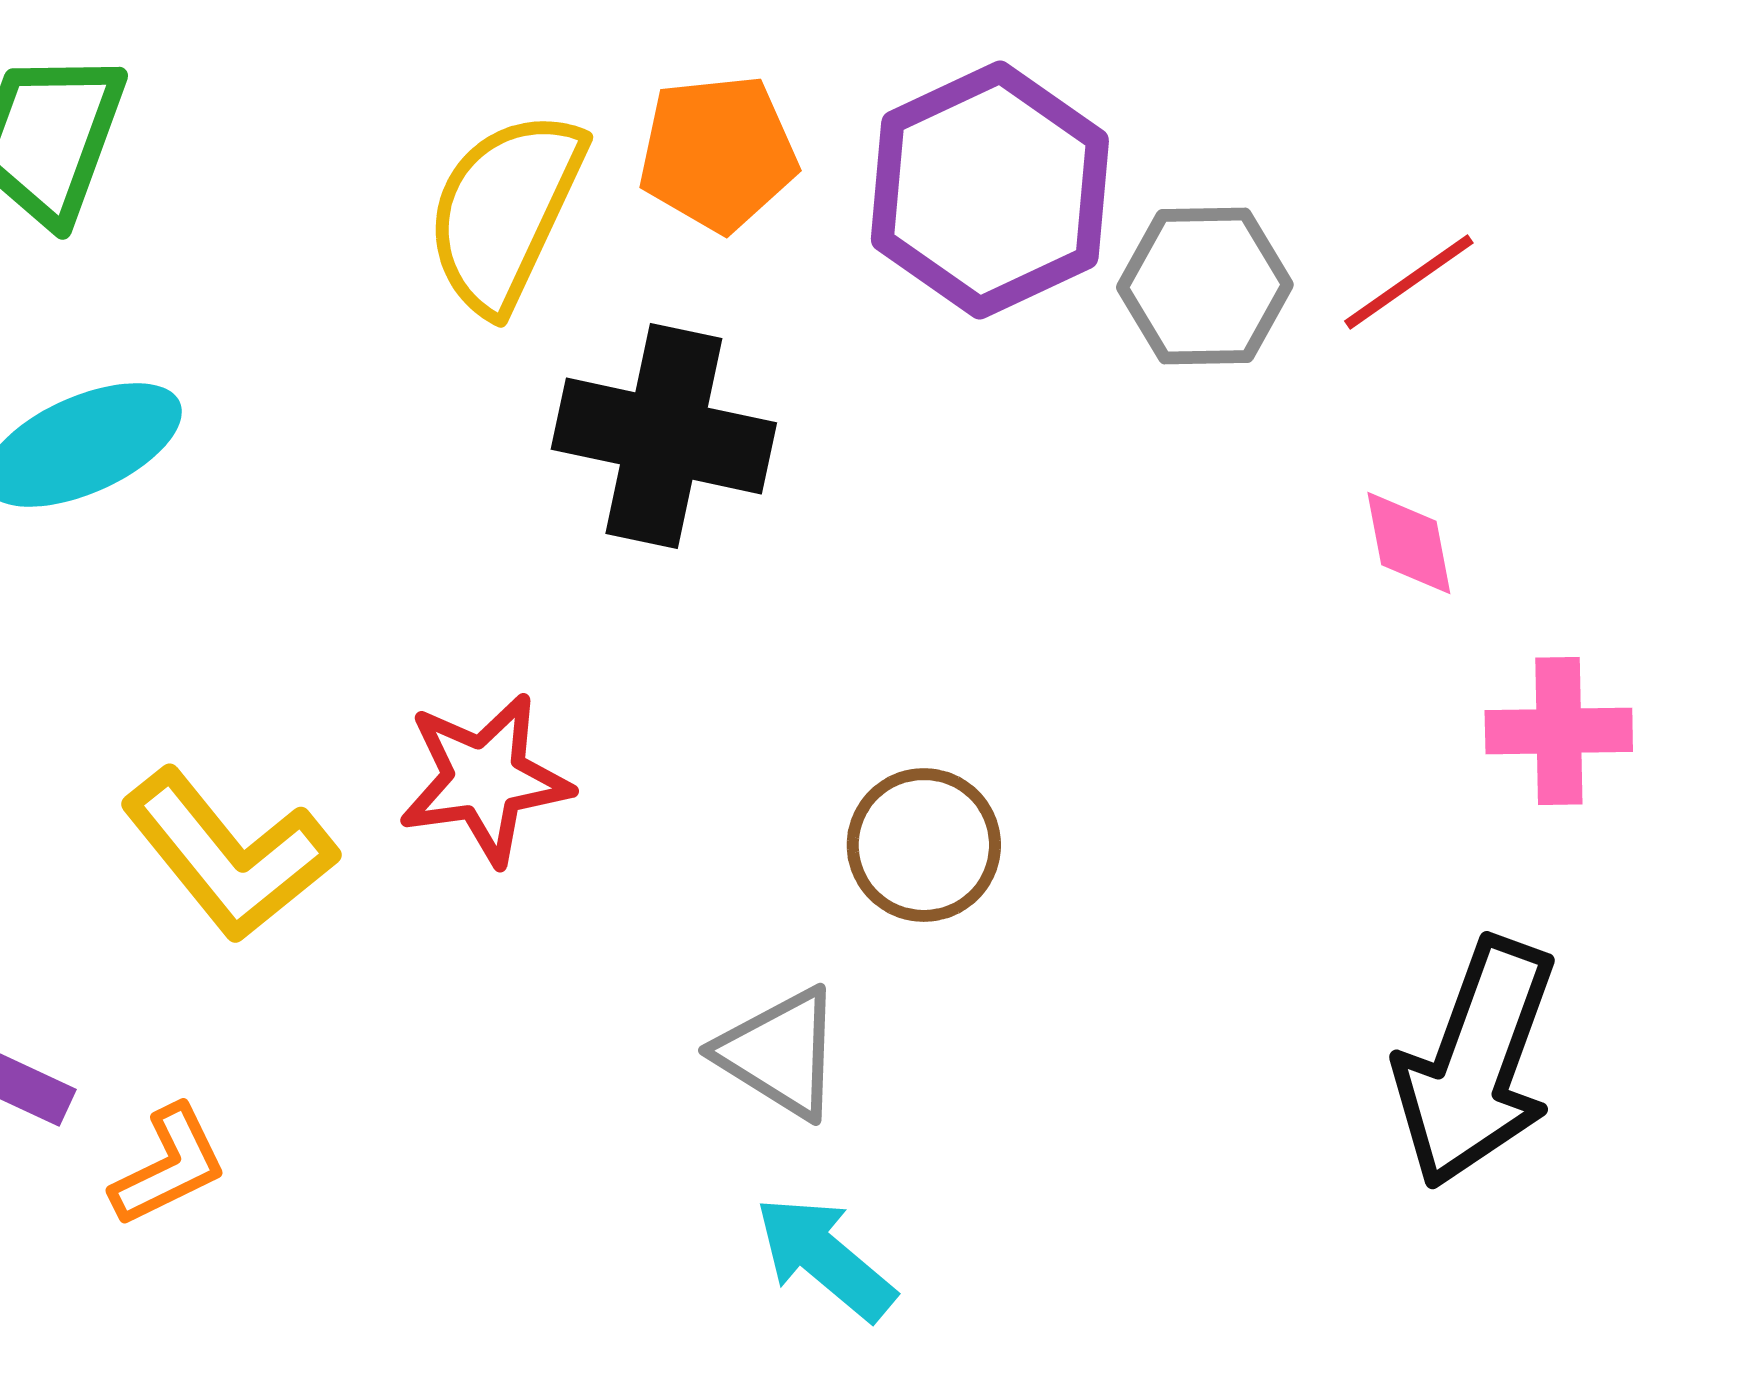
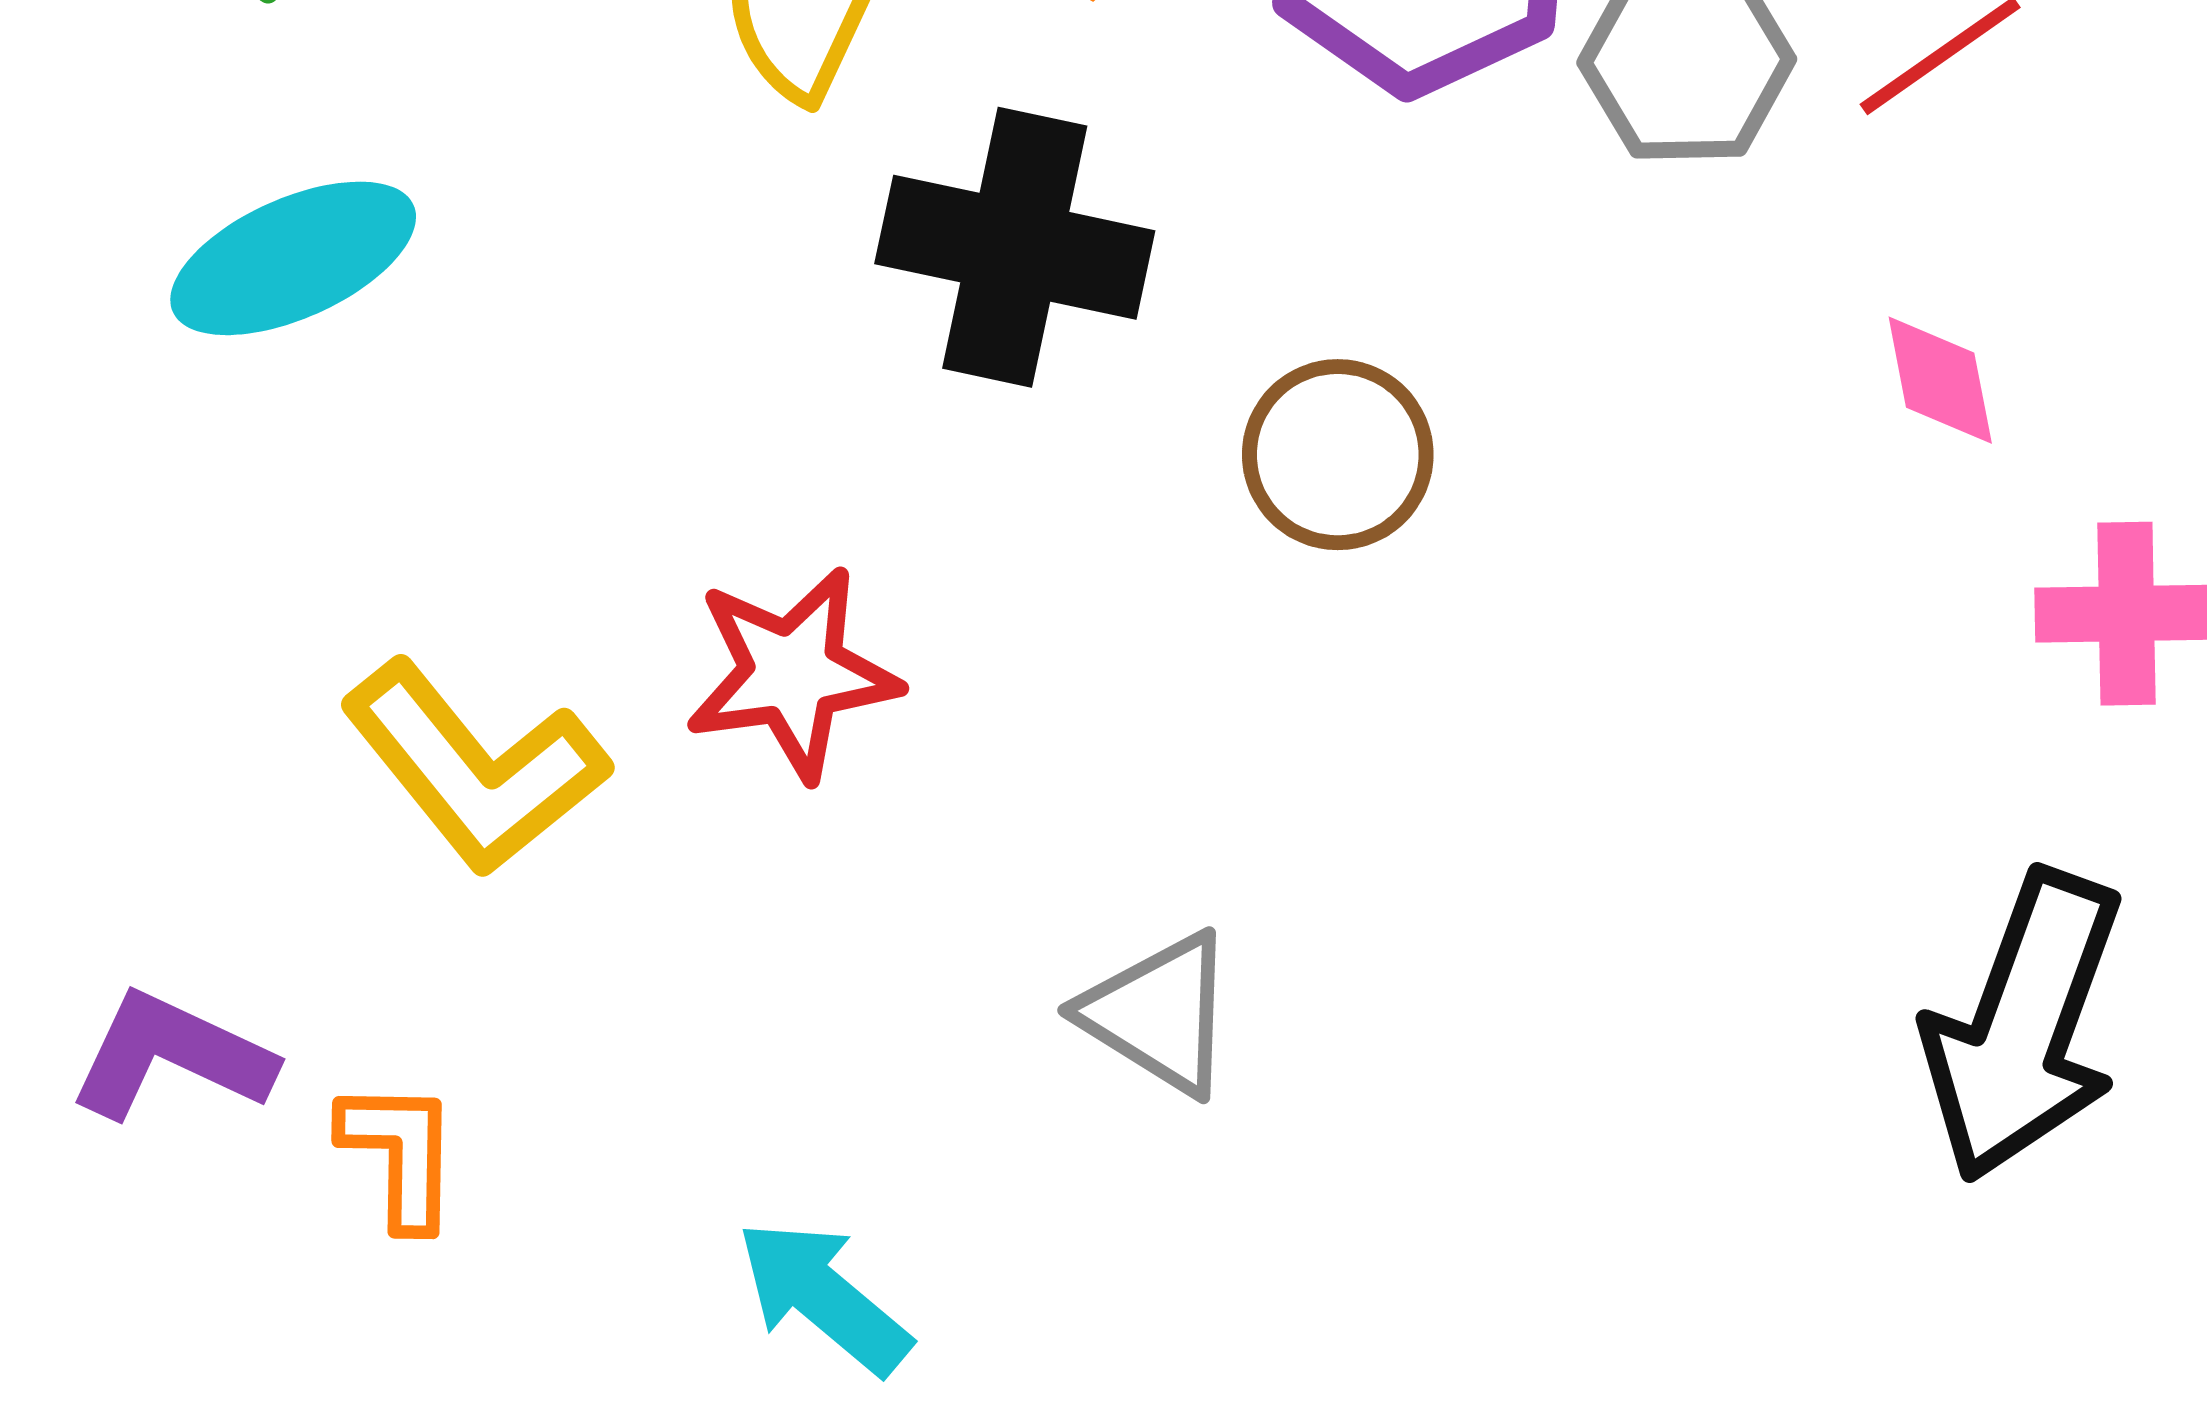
brown circle: (924, 845) -> (1338, 455), moved
orange L-shape: (169, 1166) -> (400, 1154), turned -63
cyan arrow: (825, 1258) -> (824, 1297), moved

